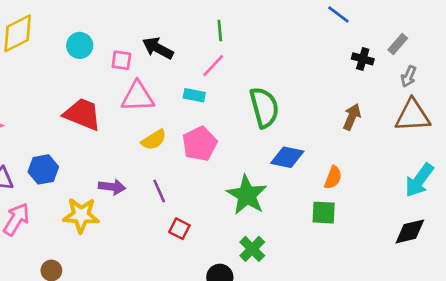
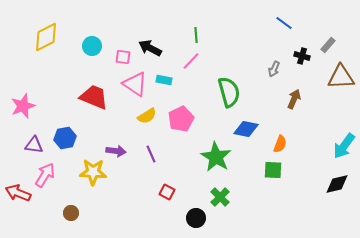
gray arrow: (409, 76) -> (274, 69), moved
cyan rectangle: (194, 95) -> (164, 80), moved
pink triangle: (138, 97) -> (135, 84), turned 36
brown triangle: (413, 116) -> (341, 77), moved
red square: (179, 229) -> (167, 192), moved

